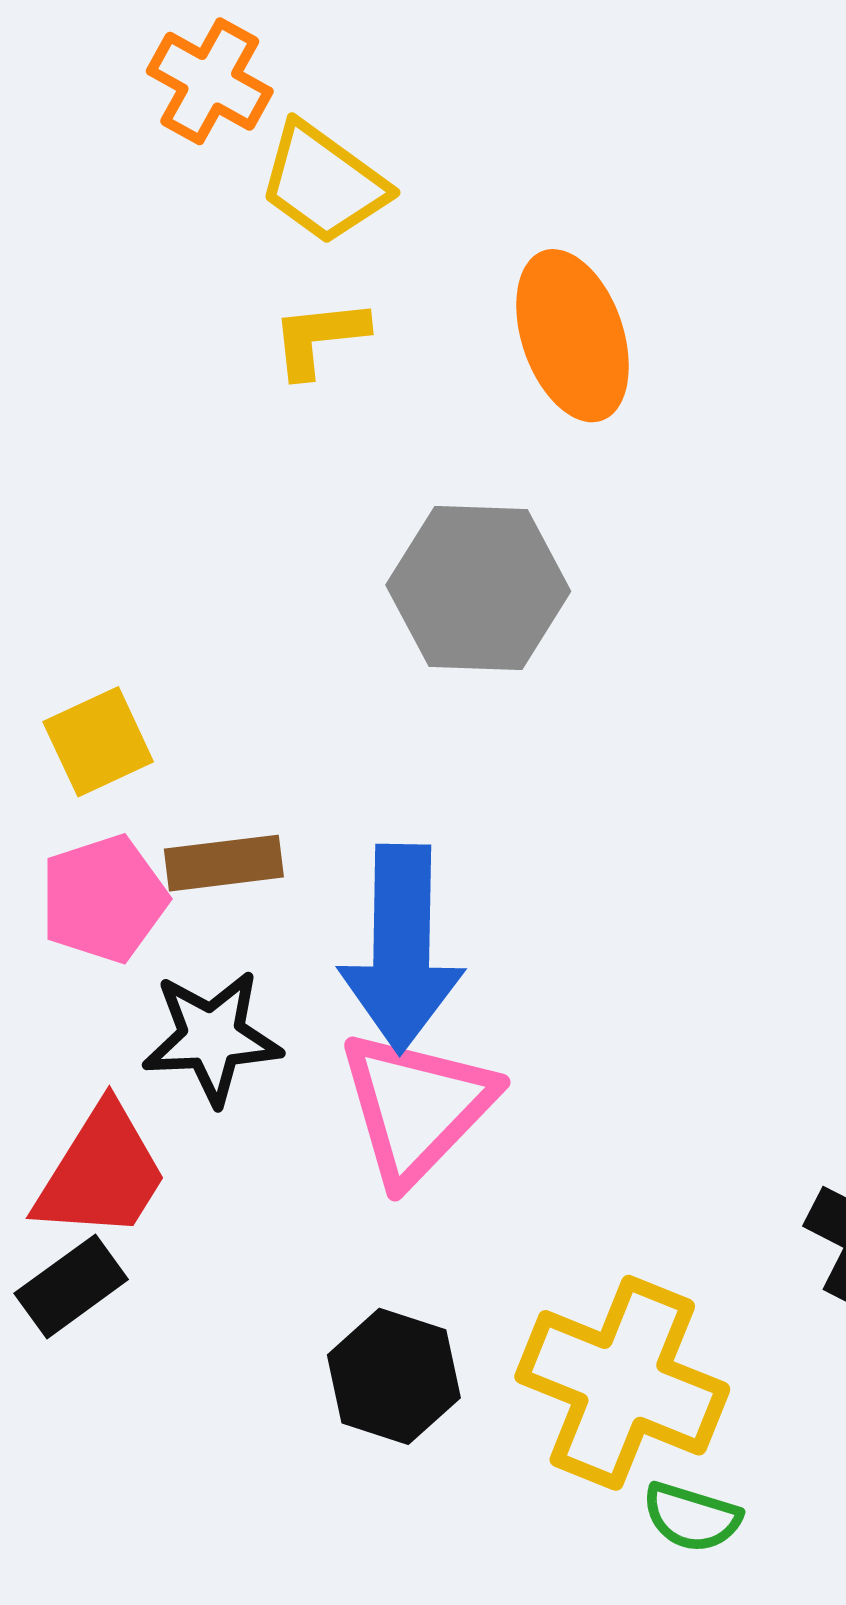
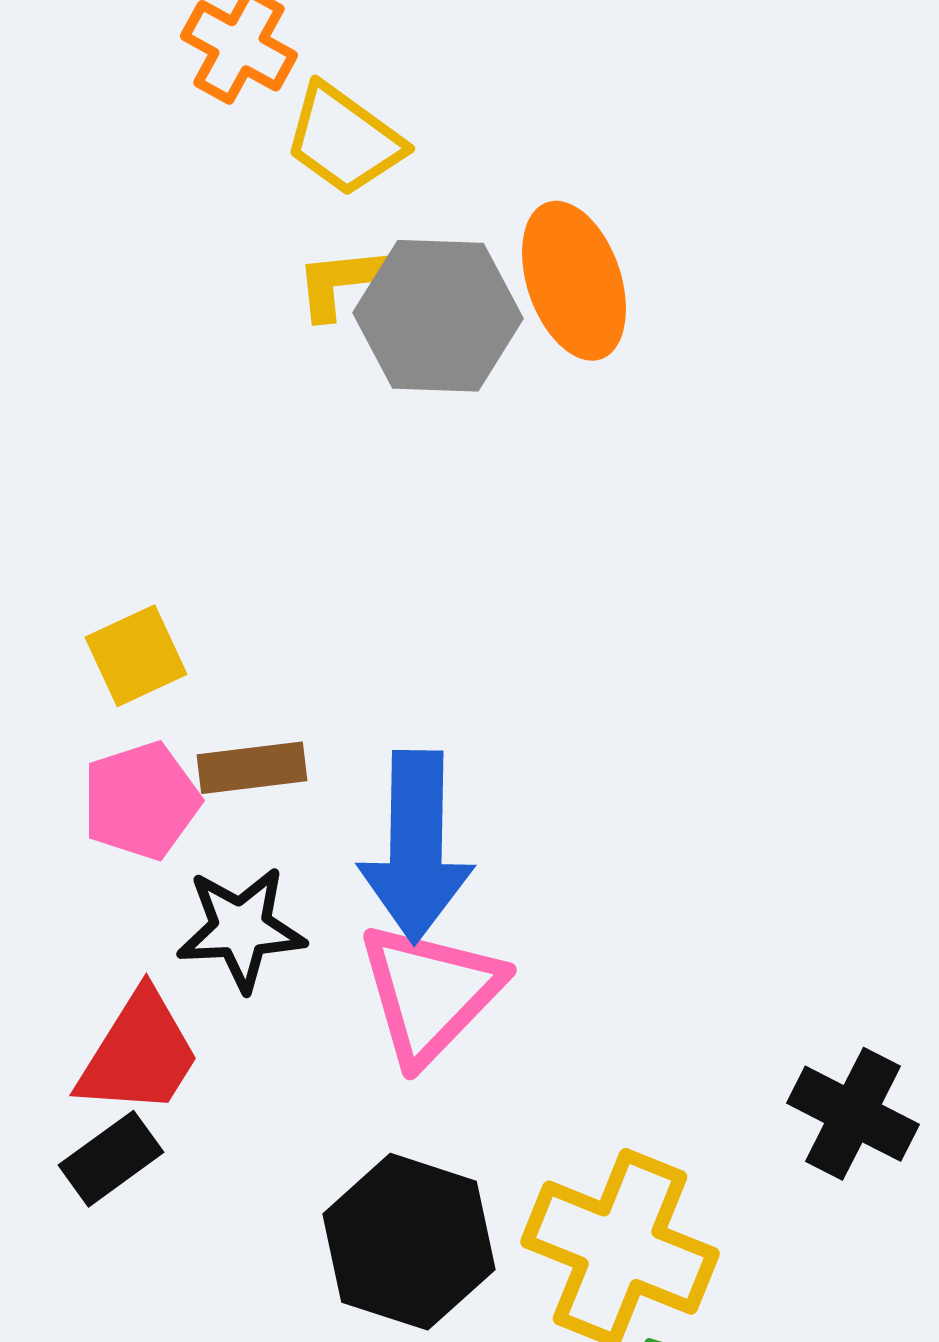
gray hexagon: (478, 588) -> (438, 316), moved
black hexagon: (394, 1376) -> (409, 1242), size x1.4

